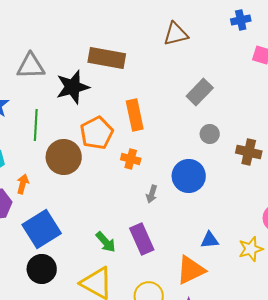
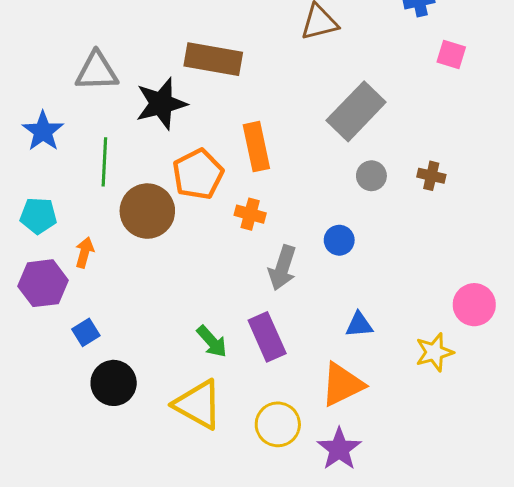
gray rectangle: (200, 92) -> (356, 111), size x1.4
brown cross: (249, 152) -> (431, 176), moved, size x0.7
blue circle: (189, 176) -> (339, 240), size x0.6
gray arrow: (152, 194) -> (282, 268), size x1.6
blue square: (42, 229) -> (86, 332), moved, size x0.5
blue triangle: (210, 240) -> (359, 325), moved

